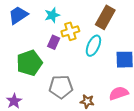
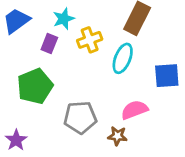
purple rectangle: (54, 42) -> (49, 43), moved
pink semicircle: (119, 93) -> (134, 110), moved

